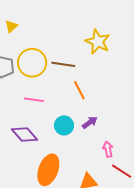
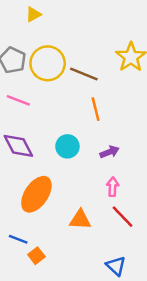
pink line: (34, 100) -> (18, 100), moved
purple arrow: (90, 122) -> (110, 152), moved

